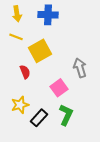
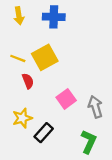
yellow line: (16, 37) -> (18, 58), moved
gray arrow: (80, 68) -> (95, 107), moved
green L-shape: (66, 115) -> (89, 142), moved

